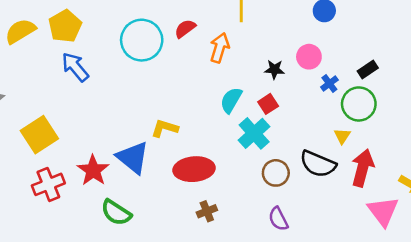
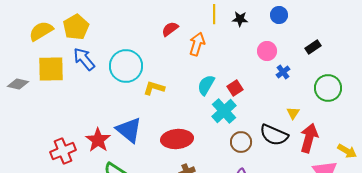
cyan circle: (142, 40) -> (126, 66), moved
black star: (274, 69) -> (240, 19), moved
black rectangle: (368, 69) -> (313, 47), moved
green circle: (359, 104) -> (328, 88), moved
yellow L-shape: (165, 128) -> (154, 88), moved
yellow square: (39, 135) -> (51, 69), moved, turned 32

